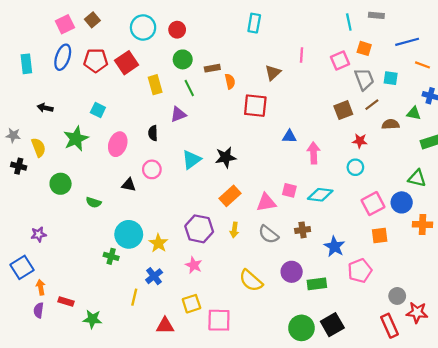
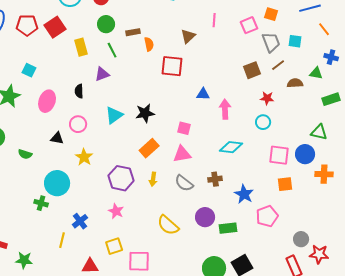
orange line: (423, 65) -> (324, 29), turned 32
pink square: (289, 190) -> (184, 128), moved
pink square: (373, 204) -> (279, 155), turned 35
yellow star: (158, 243) -> (84, 157), moved

